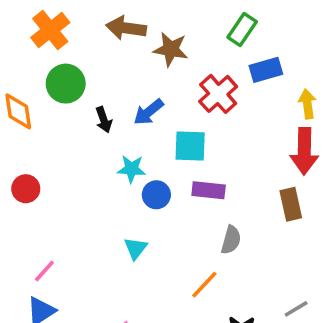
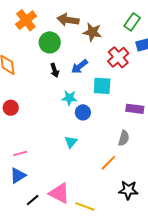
green circle: (66, 84) -> (50, 42), moved
purple rectangle: (209, 190) -> (135, 109), moved
pink line: (44, 271) -> (20, 153), turned 32

